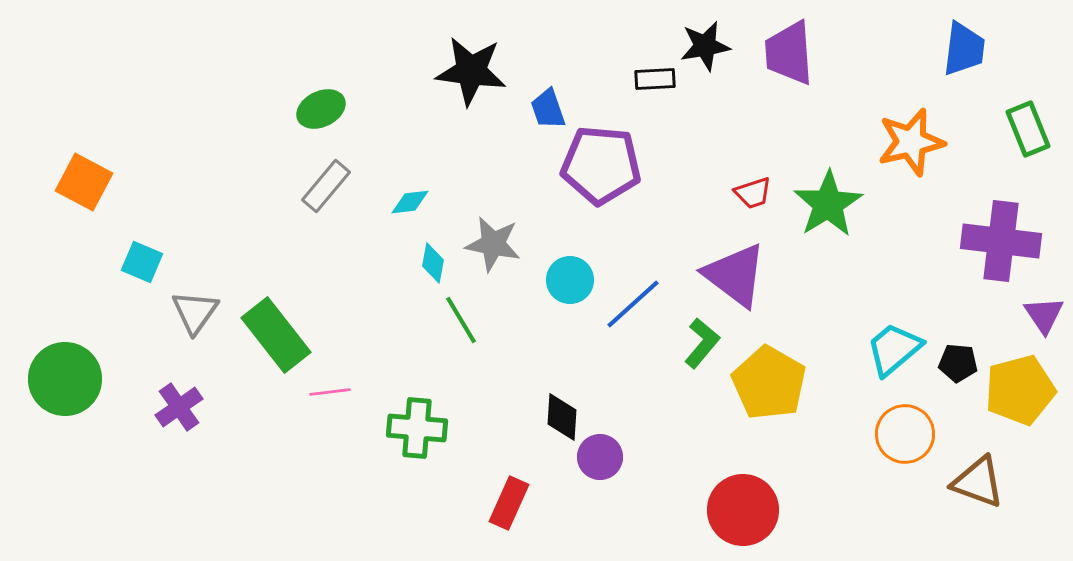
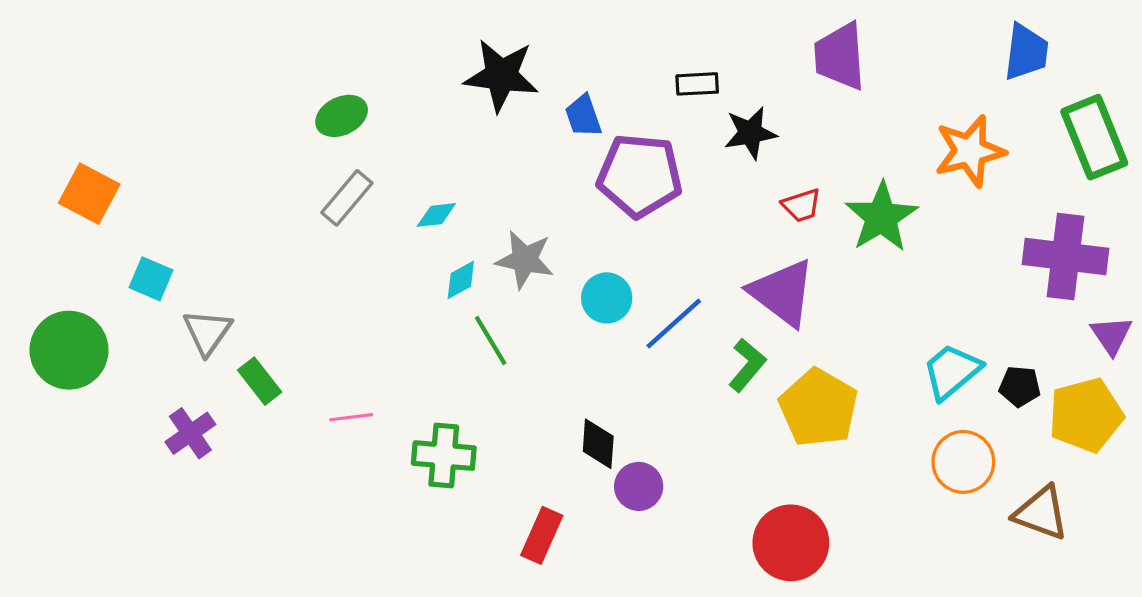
black star: (705, 46) -> (750, 133), moved
green rectangle: (1028, 129) -> (1094, 137), size x1.4
cyan diamond: (433, 263) -> (461, 280), turned 51
green rectangle: (276, 335) -> (260, 381), moved, size x0.6
green circle: (65, 379) -> (69, 350), moved

